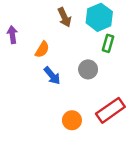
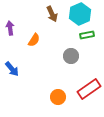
green rectangle: (108, 43) -> (87, 35), turned 64
blue arrow: (52, 76) -> (12, 69), moved

